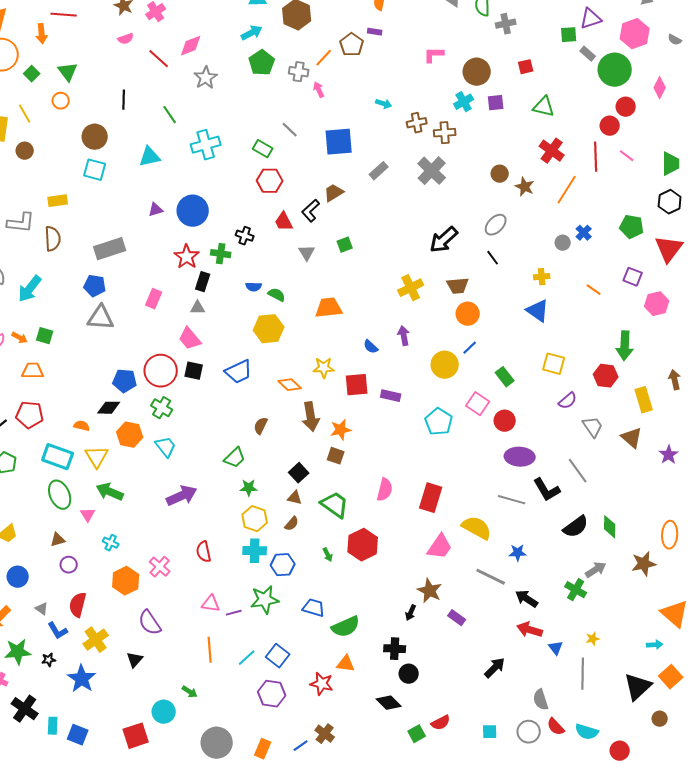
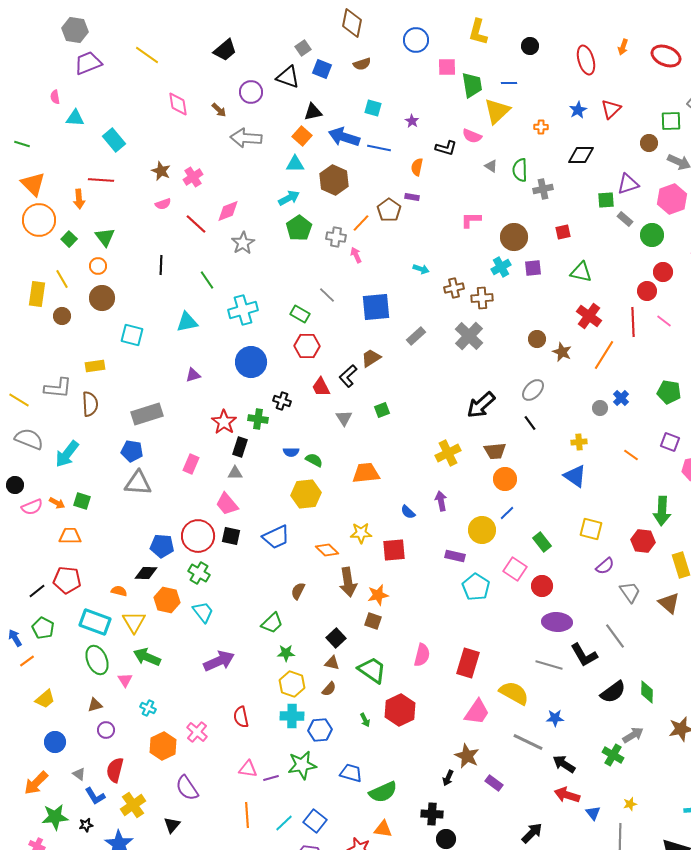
green circle: (615, 70) -> (652, 235), size x0.7
brown circle: (95, 137) -> (102, 298), moved
blue circle: (193, 211) -> (251, 362), moved
purple rectangle: (391, 396) -> (455, 556), moved

